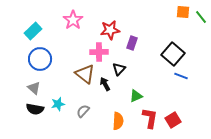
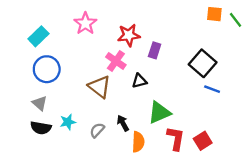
pink cross: (99, 52) -> (116, 61), turned 36
black triangle: (119, 69) -> (139, 81), turned 32
black arrow: (105, 84) -> (123, 123), moved
green triangle: (136, 96) -> (159, 113), size x1.5

